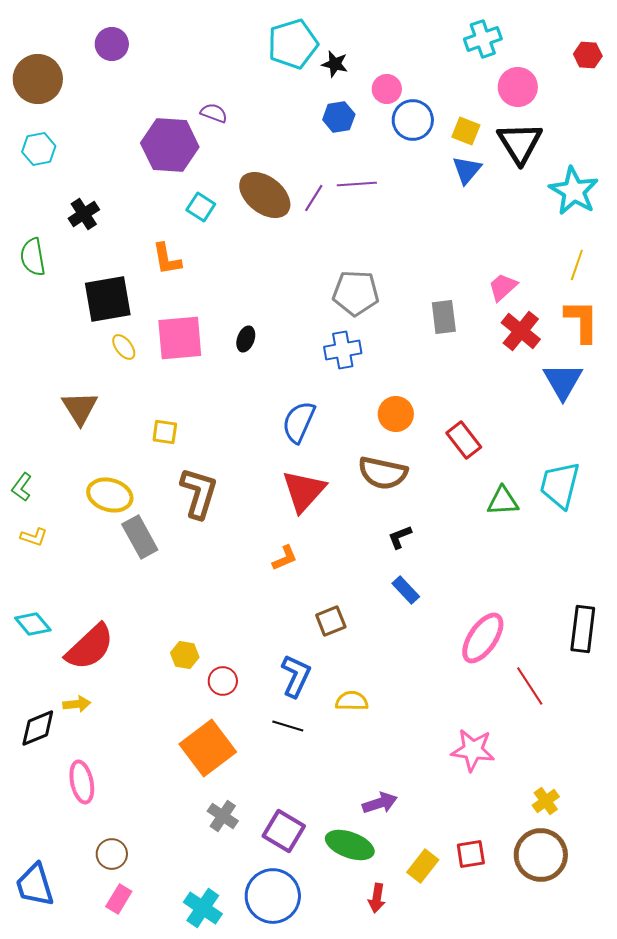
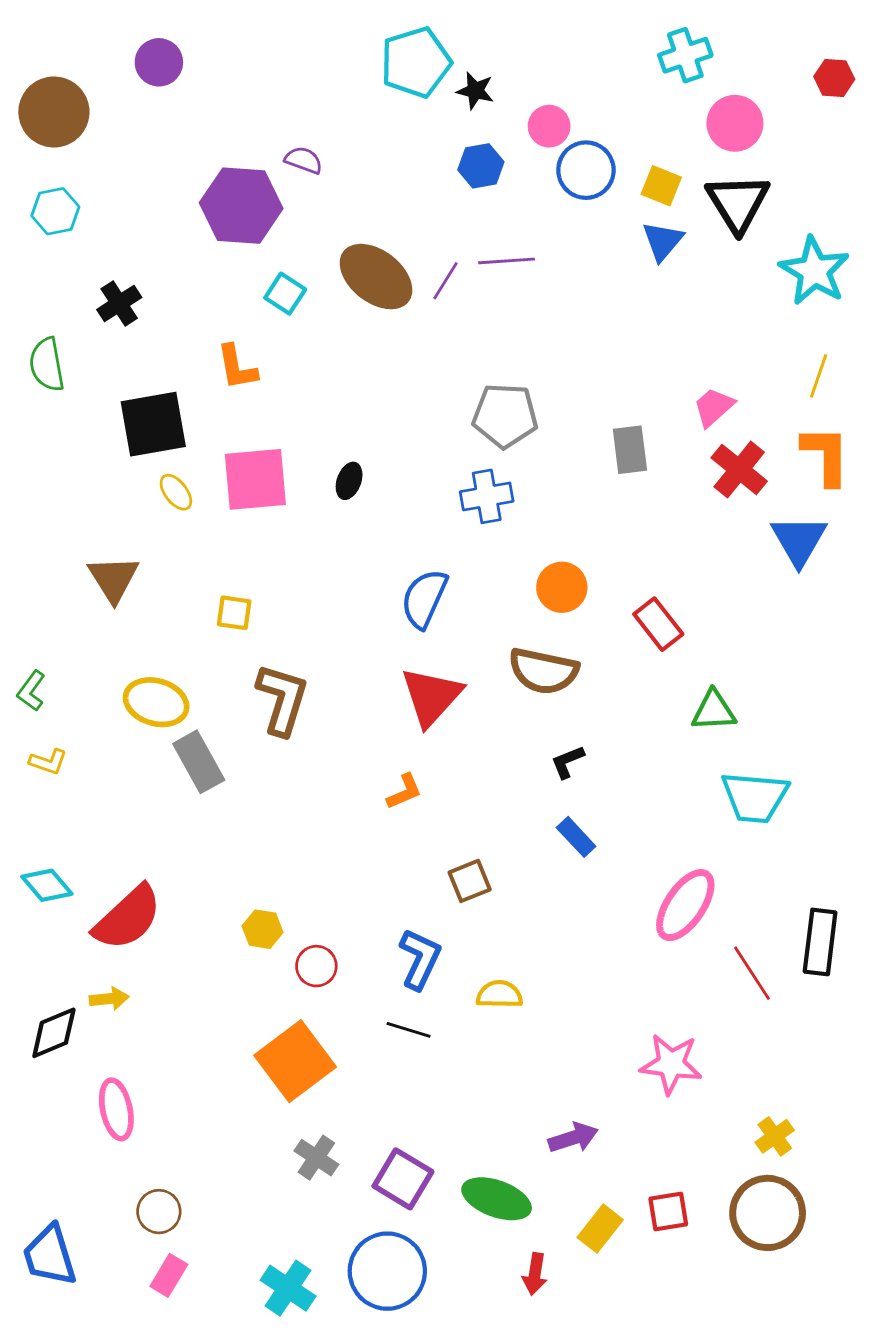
cyan trapezoid: (560, 485) -> (755, 797), moved, turned -99
black rectangle: (583, 629) -> (820, 942), moved
purple arrow: (380, 803) -> (573, 1138), moved

